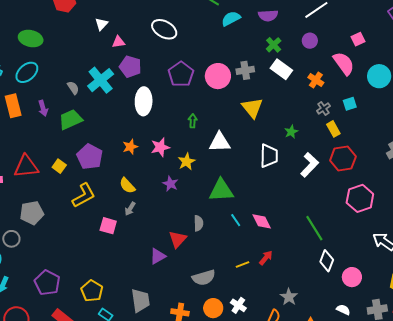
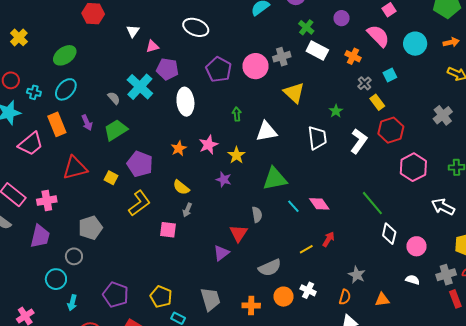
green ellipse: (31, 39) -> (65, 55), turned -40
red triangle: (26, 166) -> (75, 168), moved

